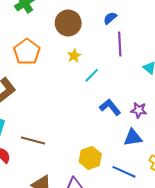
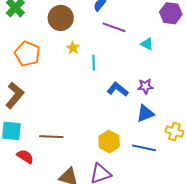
purple line: (120, 44) -> (114, 27), turned -55
cyan line: (92, 75) -> (94, 63), turned -35

